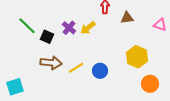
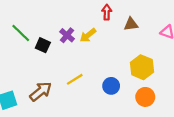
brown arrow: (51, 63) -> (41, 91), moved, turned -45
blue circle: (100, 71) -> (111, 86), moved
orange circle: (150, 84) -> (145, 97), moved

